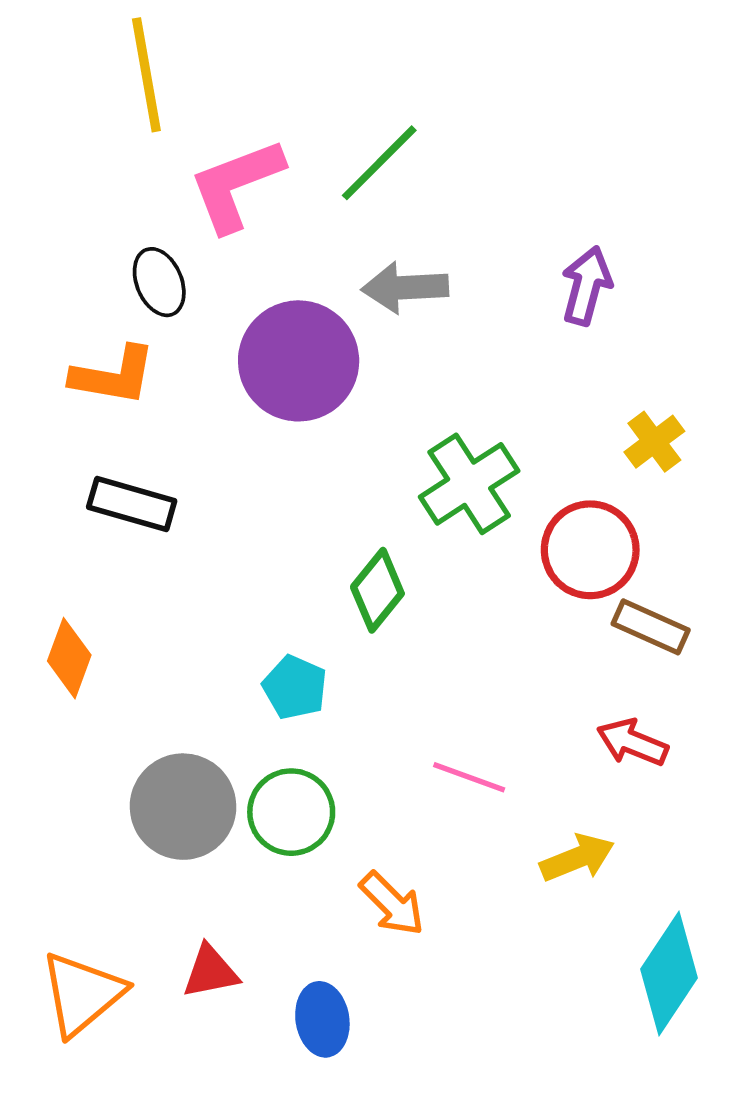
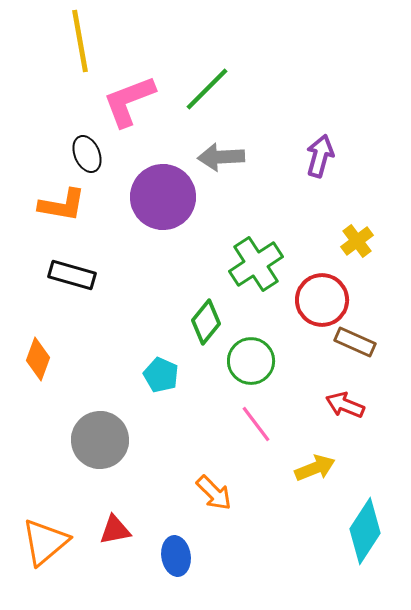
pink line: (469, 777) -> (256, 424), turned 33
green circle: (291, 812) -> (251, 361), moved

